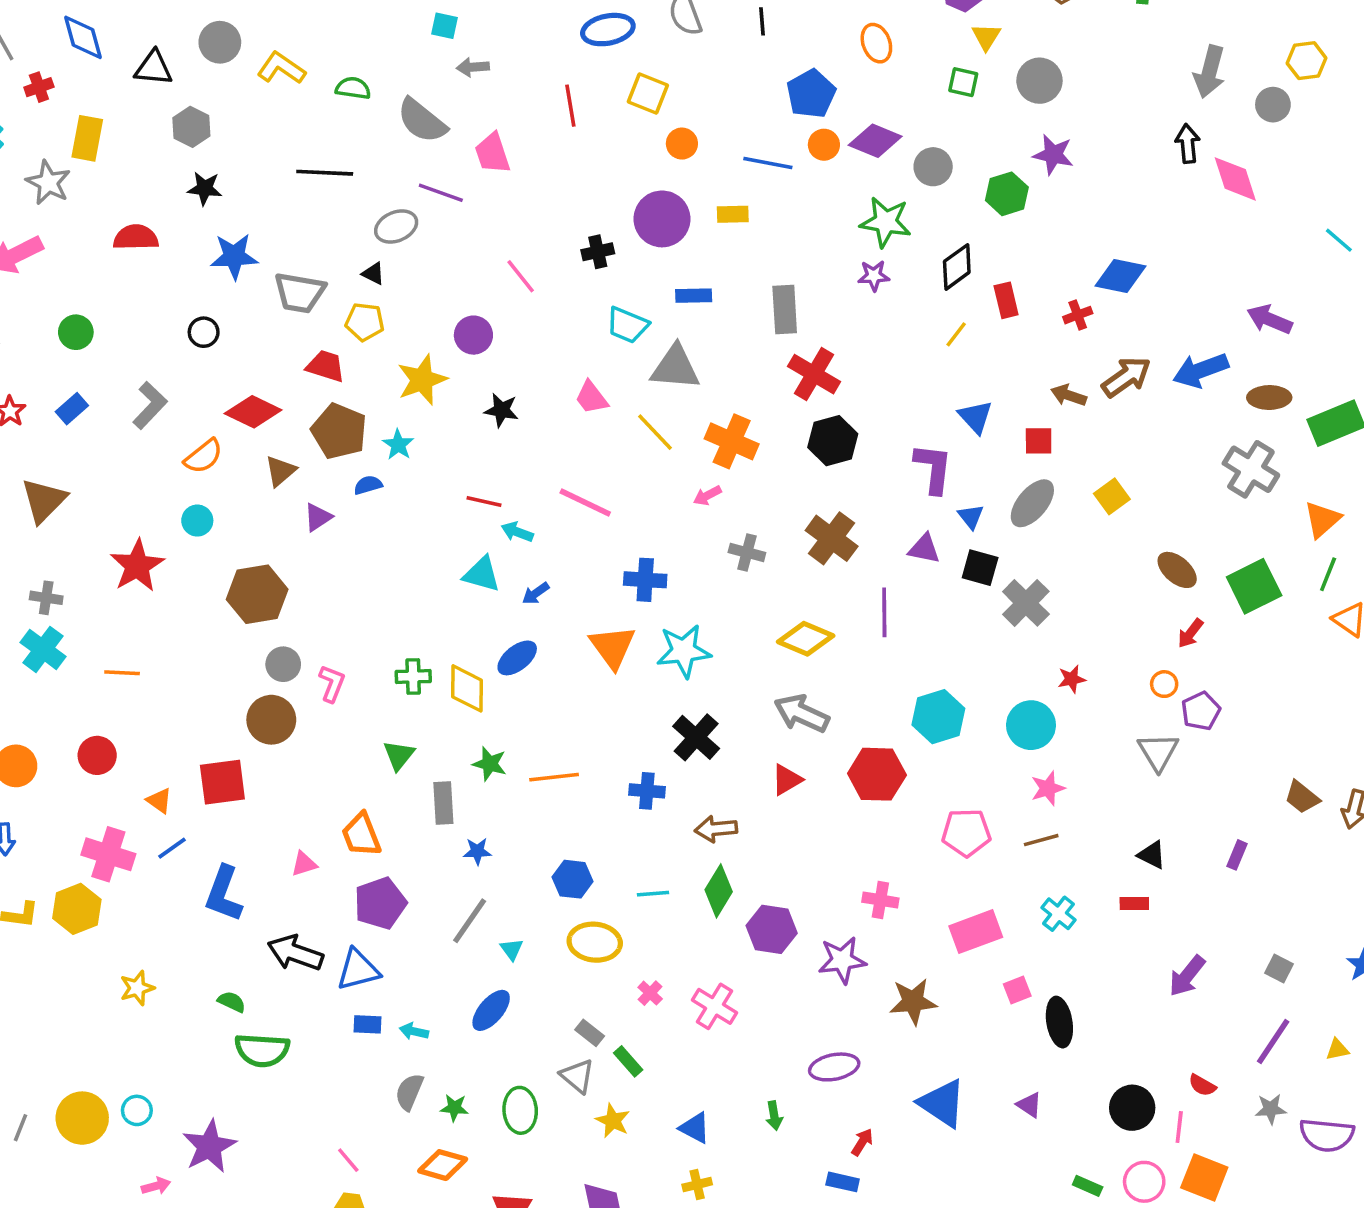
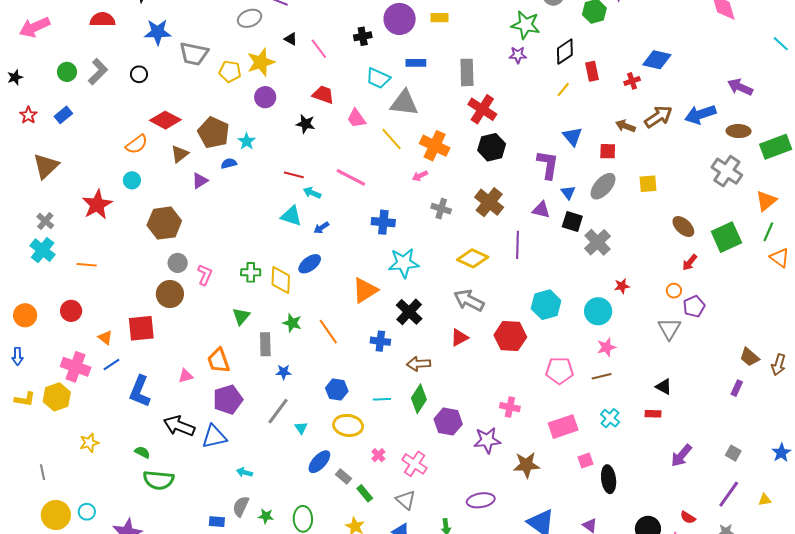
black triangle: (373, 274) -> (291, 39), moved
purple circle: (473, 335) -> (265, 97), moved
red trapezoid: (326, 366) -> (323, 95), moved
yellow star: (422, 380) -> (261, 62), moved
gray L-shape: (150, 405) -> (98, 72), moved
yellow square: (1112, 496) -> (648, 184), turned 30
gray cross: (46, 598) -> (45, 221), turned 30
orange triangle: (612, 647) -> (365, 290), moved, turned 32
orange line: (554, 777) -> (328, 332), turned 60
purple rectangle: (1237, 855) -> (737, 388), moved
blue ellipse: (491, 1010) -> (319, 462), moved
blue rectangle: (367, 1024) -> (217, 522), moved
gray triangle: (577, 1076) -> (406, 500), moved
gray line: (20, 1128) -> (42, 472), moved, turned -35

